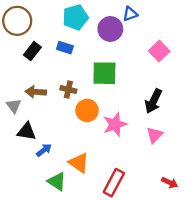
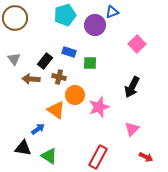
blue rectangle: (65, 48) -> (69, 52), moved
black rectangle: (32, 51) -> (45, 61), moved
green square: (104, 73) -> (90, 63), size x0.6
gray triangle: (14, 106) -> (14, 59), moved
black triangle: (26, 131) -> (23, 148), moved
pink triangle: (155, 135) -> (132, 129), moved
orange triangle: (79, 163) -> (56, 110), moved

